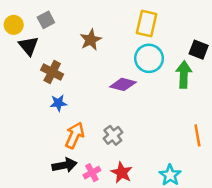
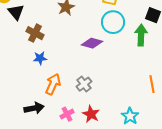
black arrow: (65, 165) -> (34, 108), moved

